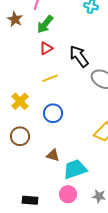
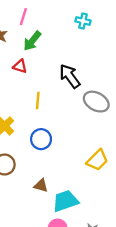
red triangle: (46, 48) -> (20, 66), moved, turned 48
yellow line: (50, 78) -> (38, 100), turned -63

